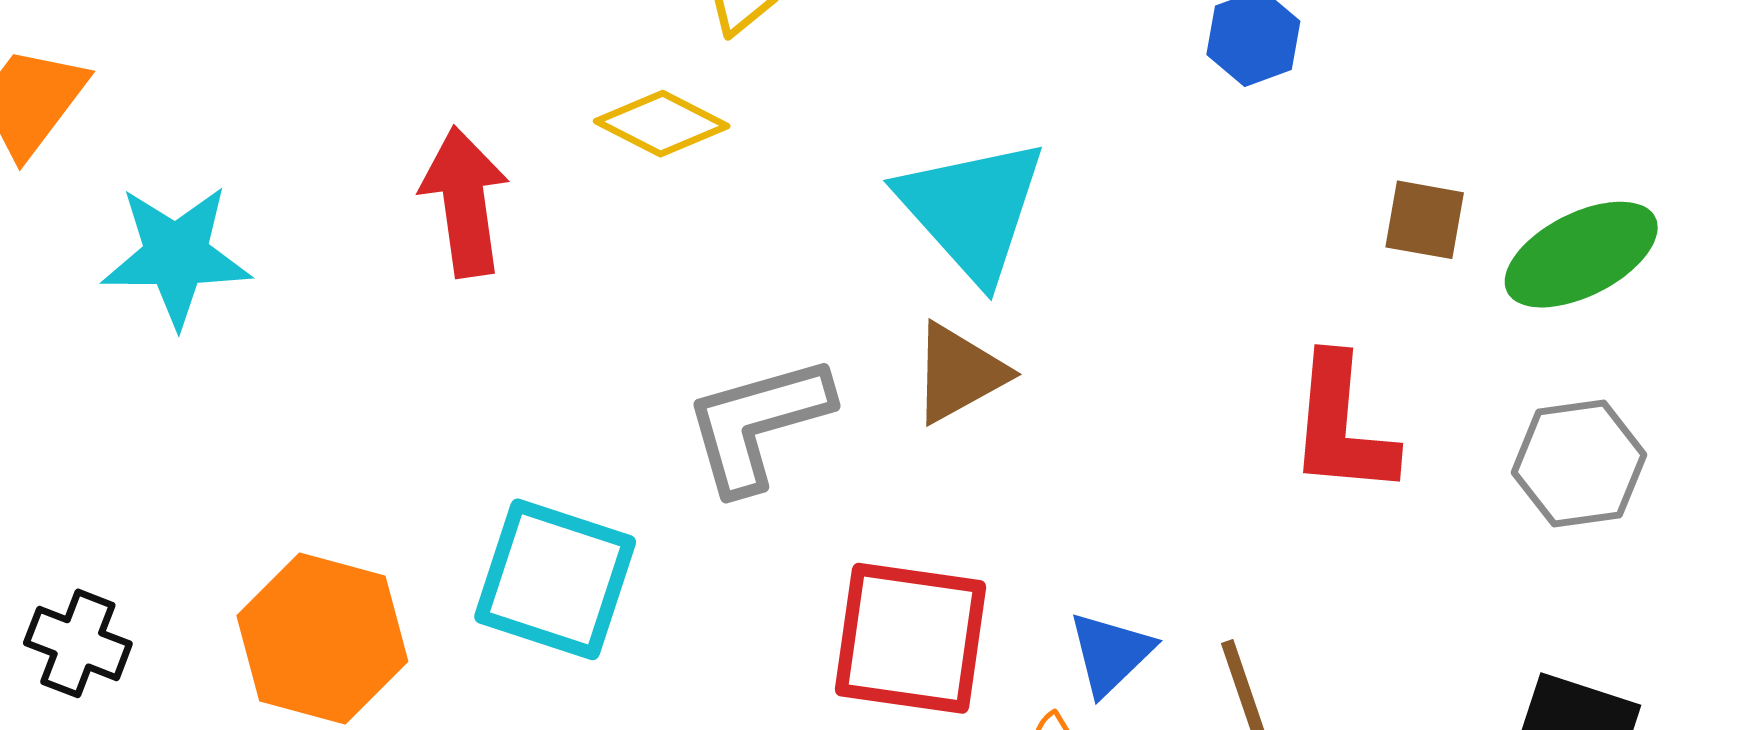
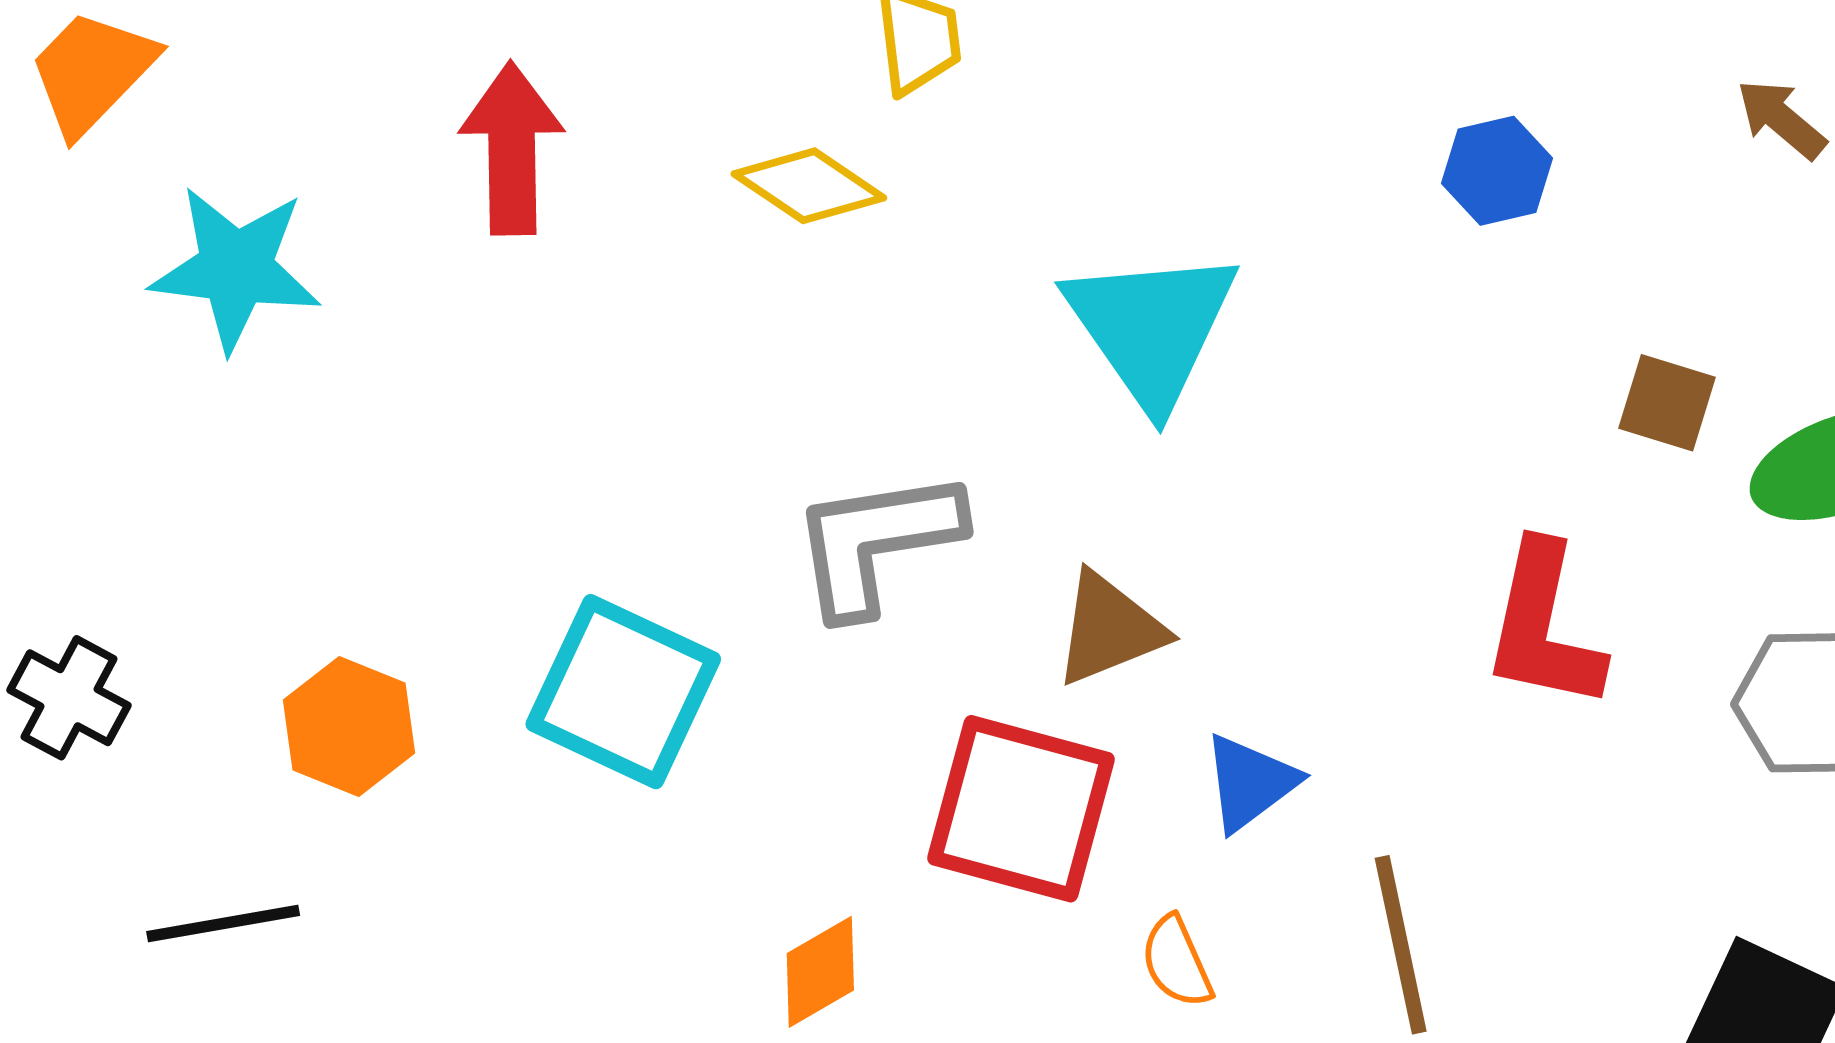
red arrow: (465, 202) -> (512, 148), moved
brown triangle: (959, 373) -> (1109, 629), moved
orange hexagon: (322, 639) -> (349, 726), size x0.7
blue triangle: (1111, 653) -> (1250, 783), moved

